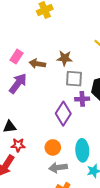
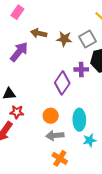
pink rectangle: (16, 57) -> (17, 12), moved
brown star: (65, 58) -> (64, 39), moved
gray square: (74, 79) -> (87, 39), moved, turned -36

